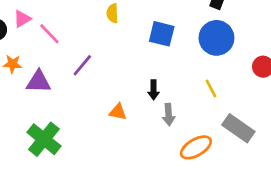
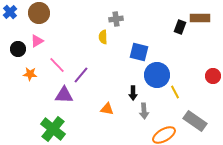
pink line: (49, 34) -> (57, 65), moved
blue circle: (216, 38) -> (157, 75), moved
purple triangle: (38, 82) -> (64, 95), moved

